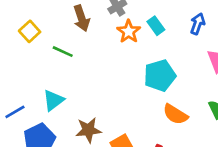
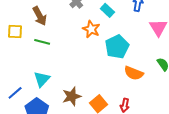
brown arrow: (82, 18) -> (40, 16), moved
yellow square: (30, 31) -> (15, 32), turned -35
orange star: (129, 31) -> (91, 29), moved

